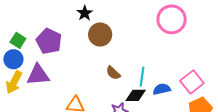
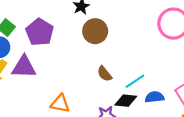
cyan line: (142, 77) -> (135, 81), turned 42

